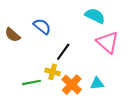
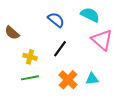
blue semicircle: (42, 26) -> (56, 20), moved
yellow cross: (53, 72) -> (30, 57), moved

